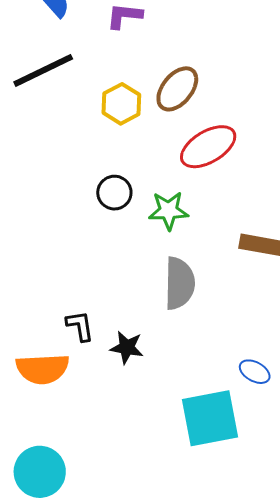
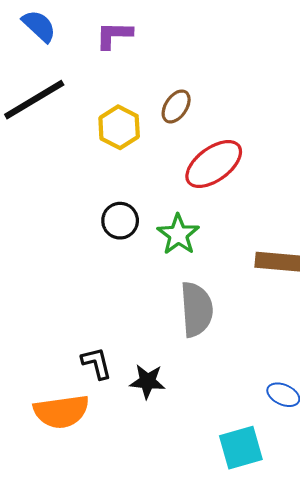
brown ellipse: (177, 89) -> (176, 106), size x0.7
green star: (169, 211) -> (178, 234), turned -30
cyan square: (210, 418) -> (241, 448), size x0.7

